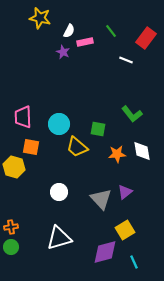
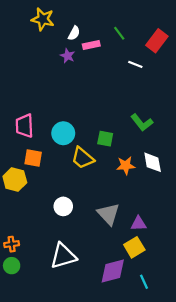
purple triangle: (125, 192) -> (139, 224), moved, turned 35

